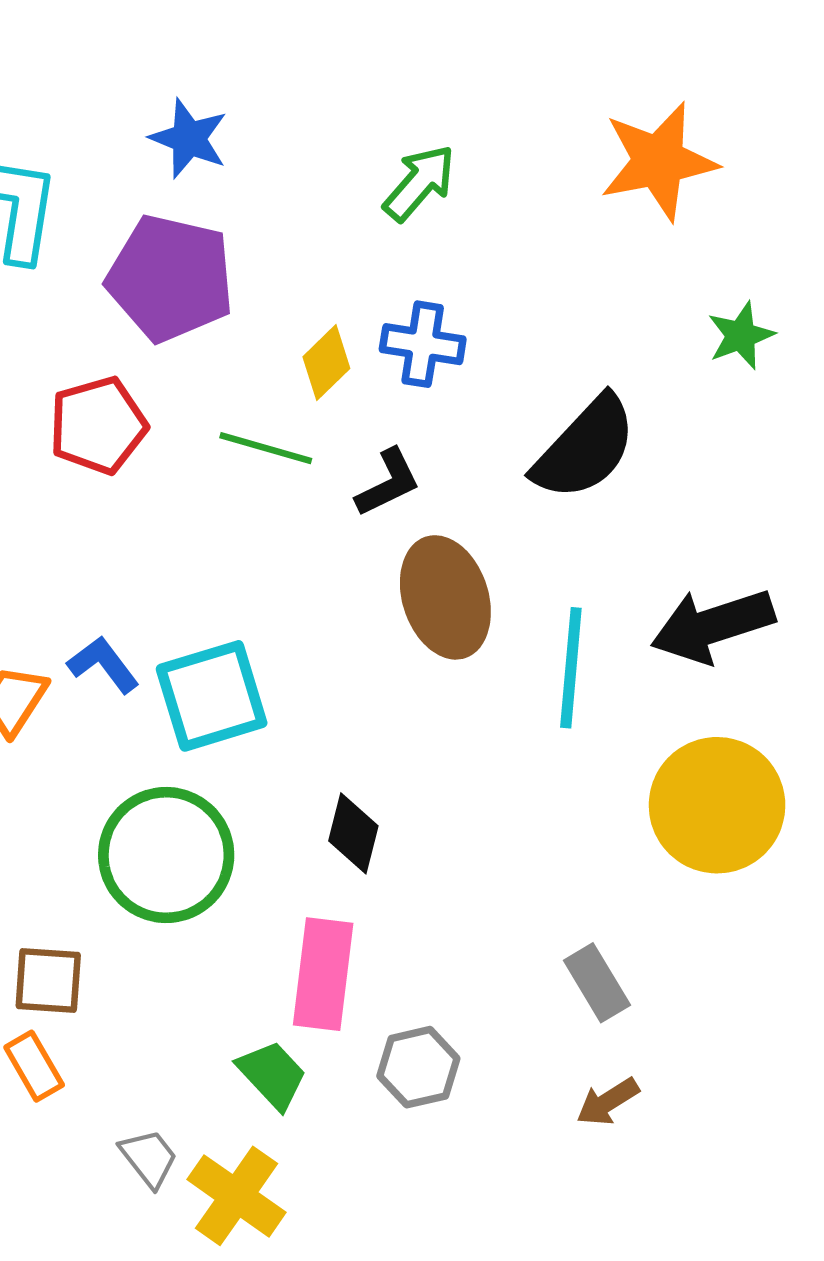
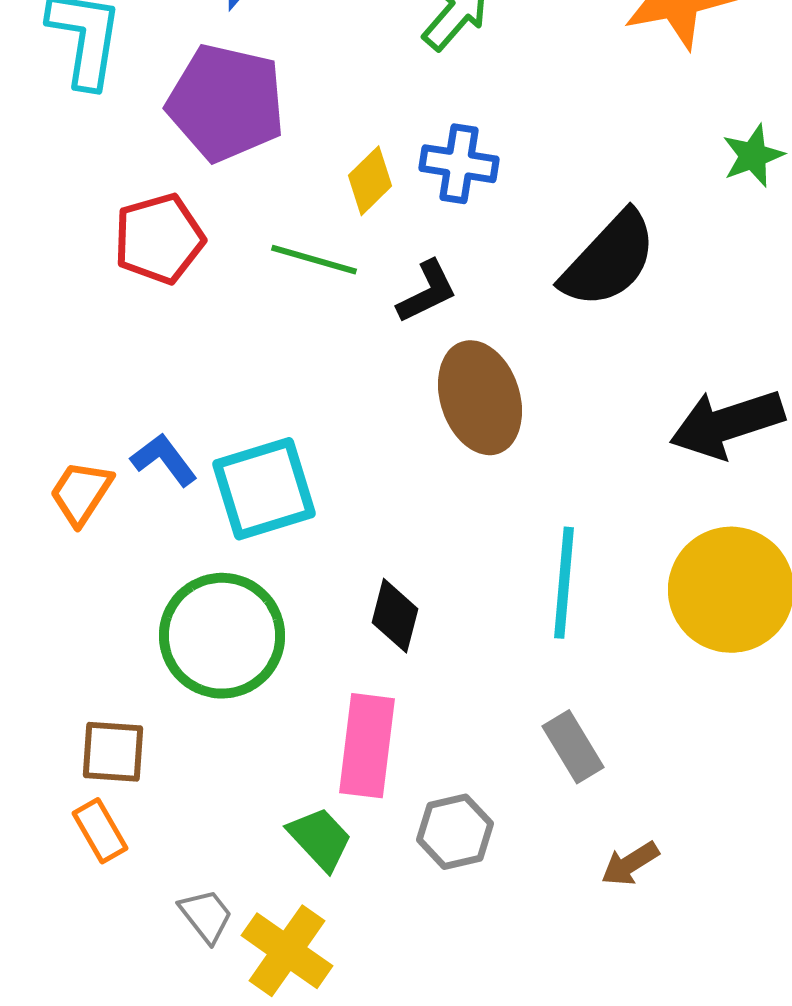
cyan line: (571, 668) -> (564, 583), moved
gray rectangle: (597, 983) -> (573, 747), moved

